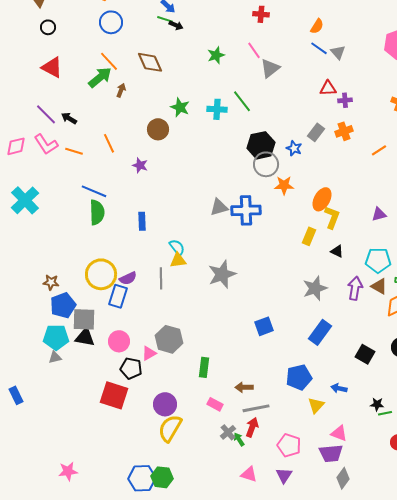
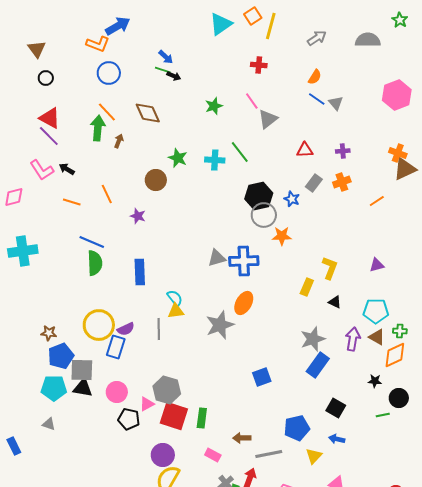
green arrow: (100, 77) -> (98, 128), turned -45
red triangle: (328, 88) -> (305, 150), moved
purple line: (46, 114) -> (49, 136), moved
pink L-shape: (46, 144) -> (42, 170), moved
orange ellipse: (322, 199) -> (244, 303), moved
cyan cross: (25, 200) -> (23, 251), turned 36
blue rectangle: (142, 221) -> (140, 272), size x1.4
blue rectangle: (320, 332) -> (318, 365), moved
black square: (365, 354) -> (336, 408), moved
gray triangle: (55, 357) -> (49, 424), moved, turned 32
red square: (114, 395) -> (174, 416), moved
black star: (377, 404) -> (375, 381), moved
gray line: (256, 408) -> (269, 454), moved
green line: (385, 413) -> (383, 415), moved

